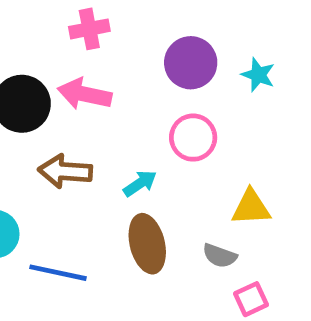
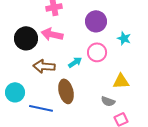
cyan star: (258, 75) -> (124, 38), moved
cyan arrow: (140, 183) -> (75, 62), moved
brown ellipse: (147, 244) -> (66, 91), moved

